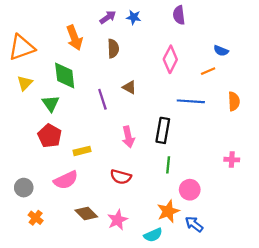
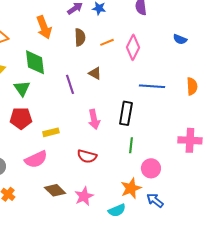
orange line: (208, 71) -> (107, 42), moved
red pentagon: (50, 136) -> (21, 118), turned -30
pink cross: (232, 160) -> (190, 140), size x1.6

